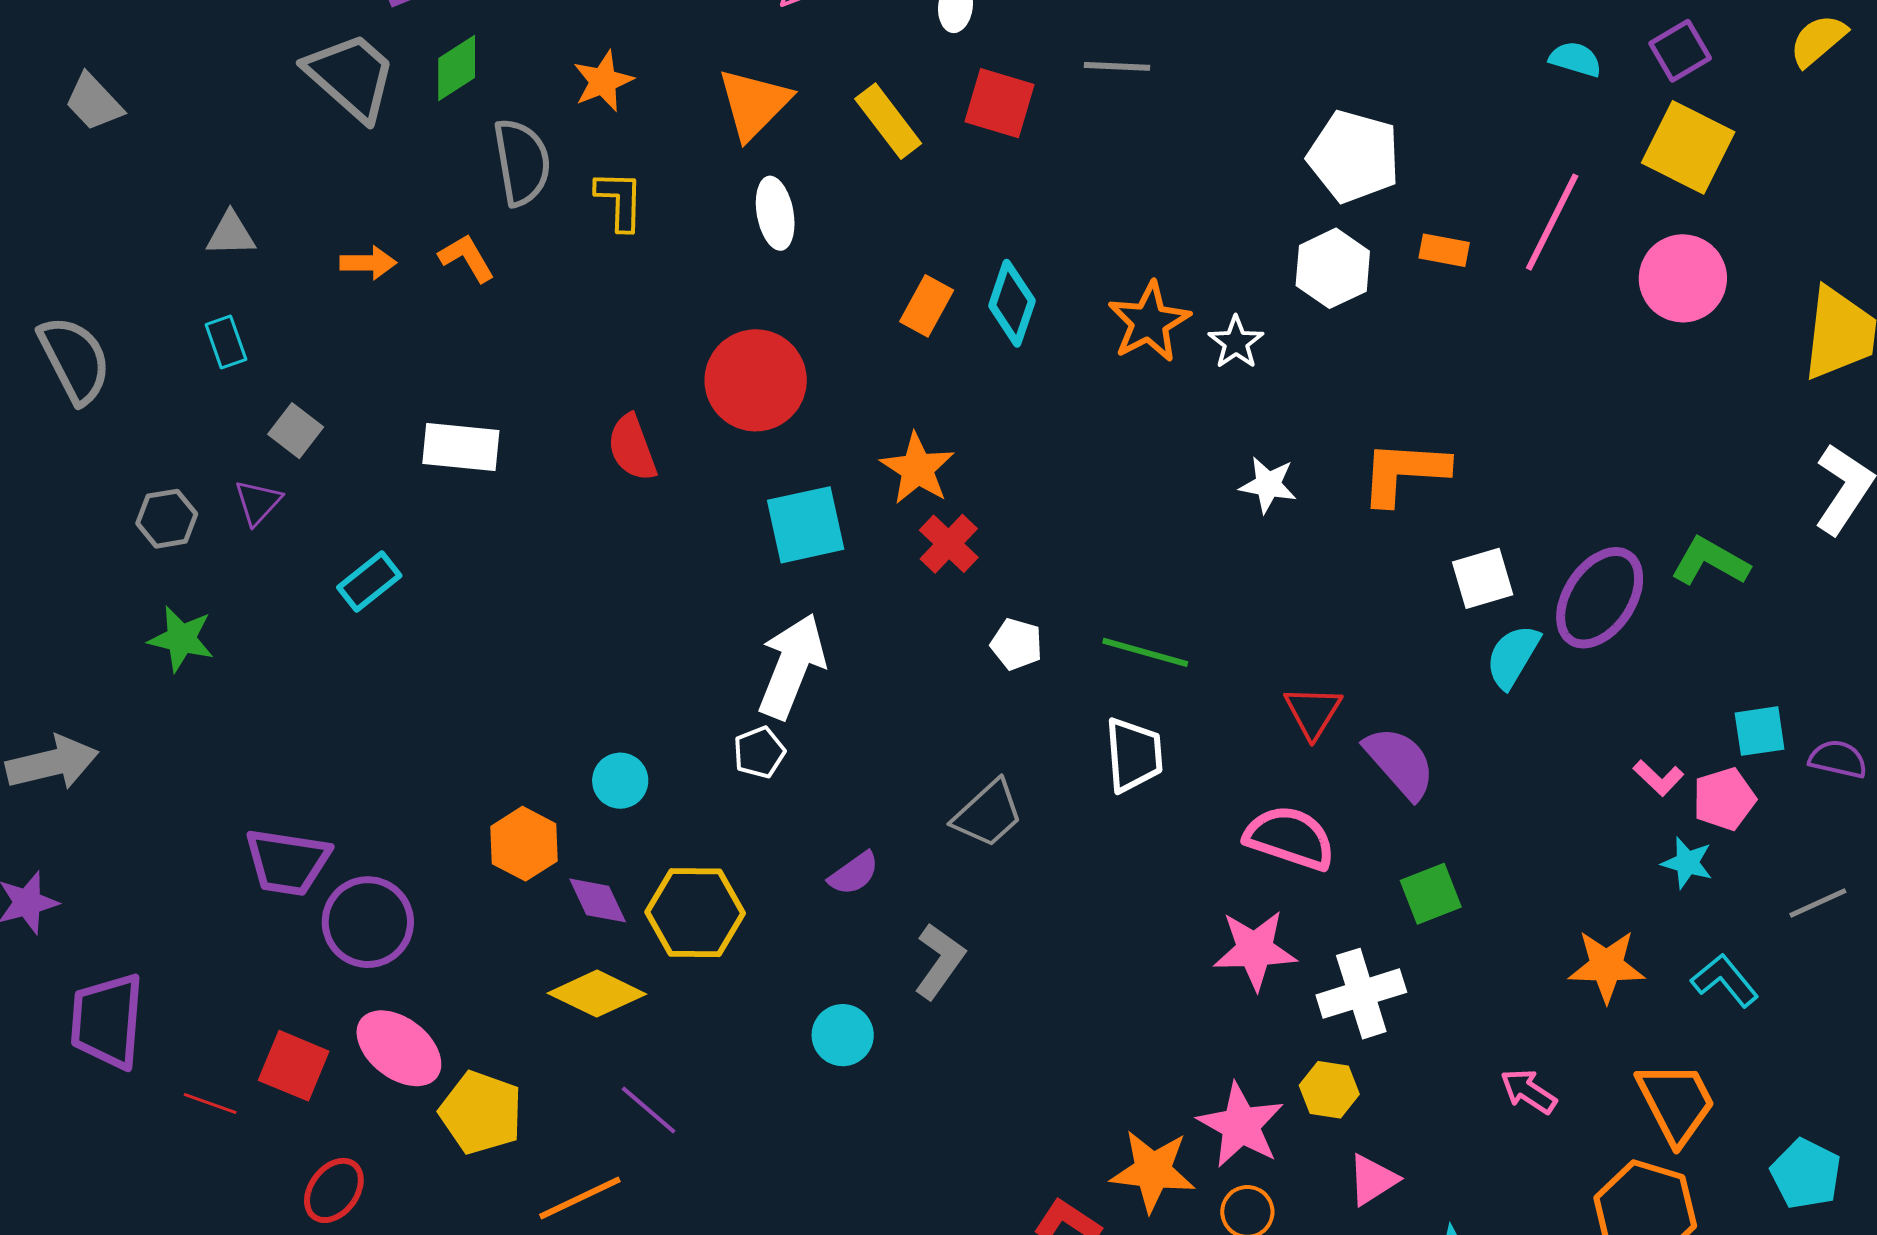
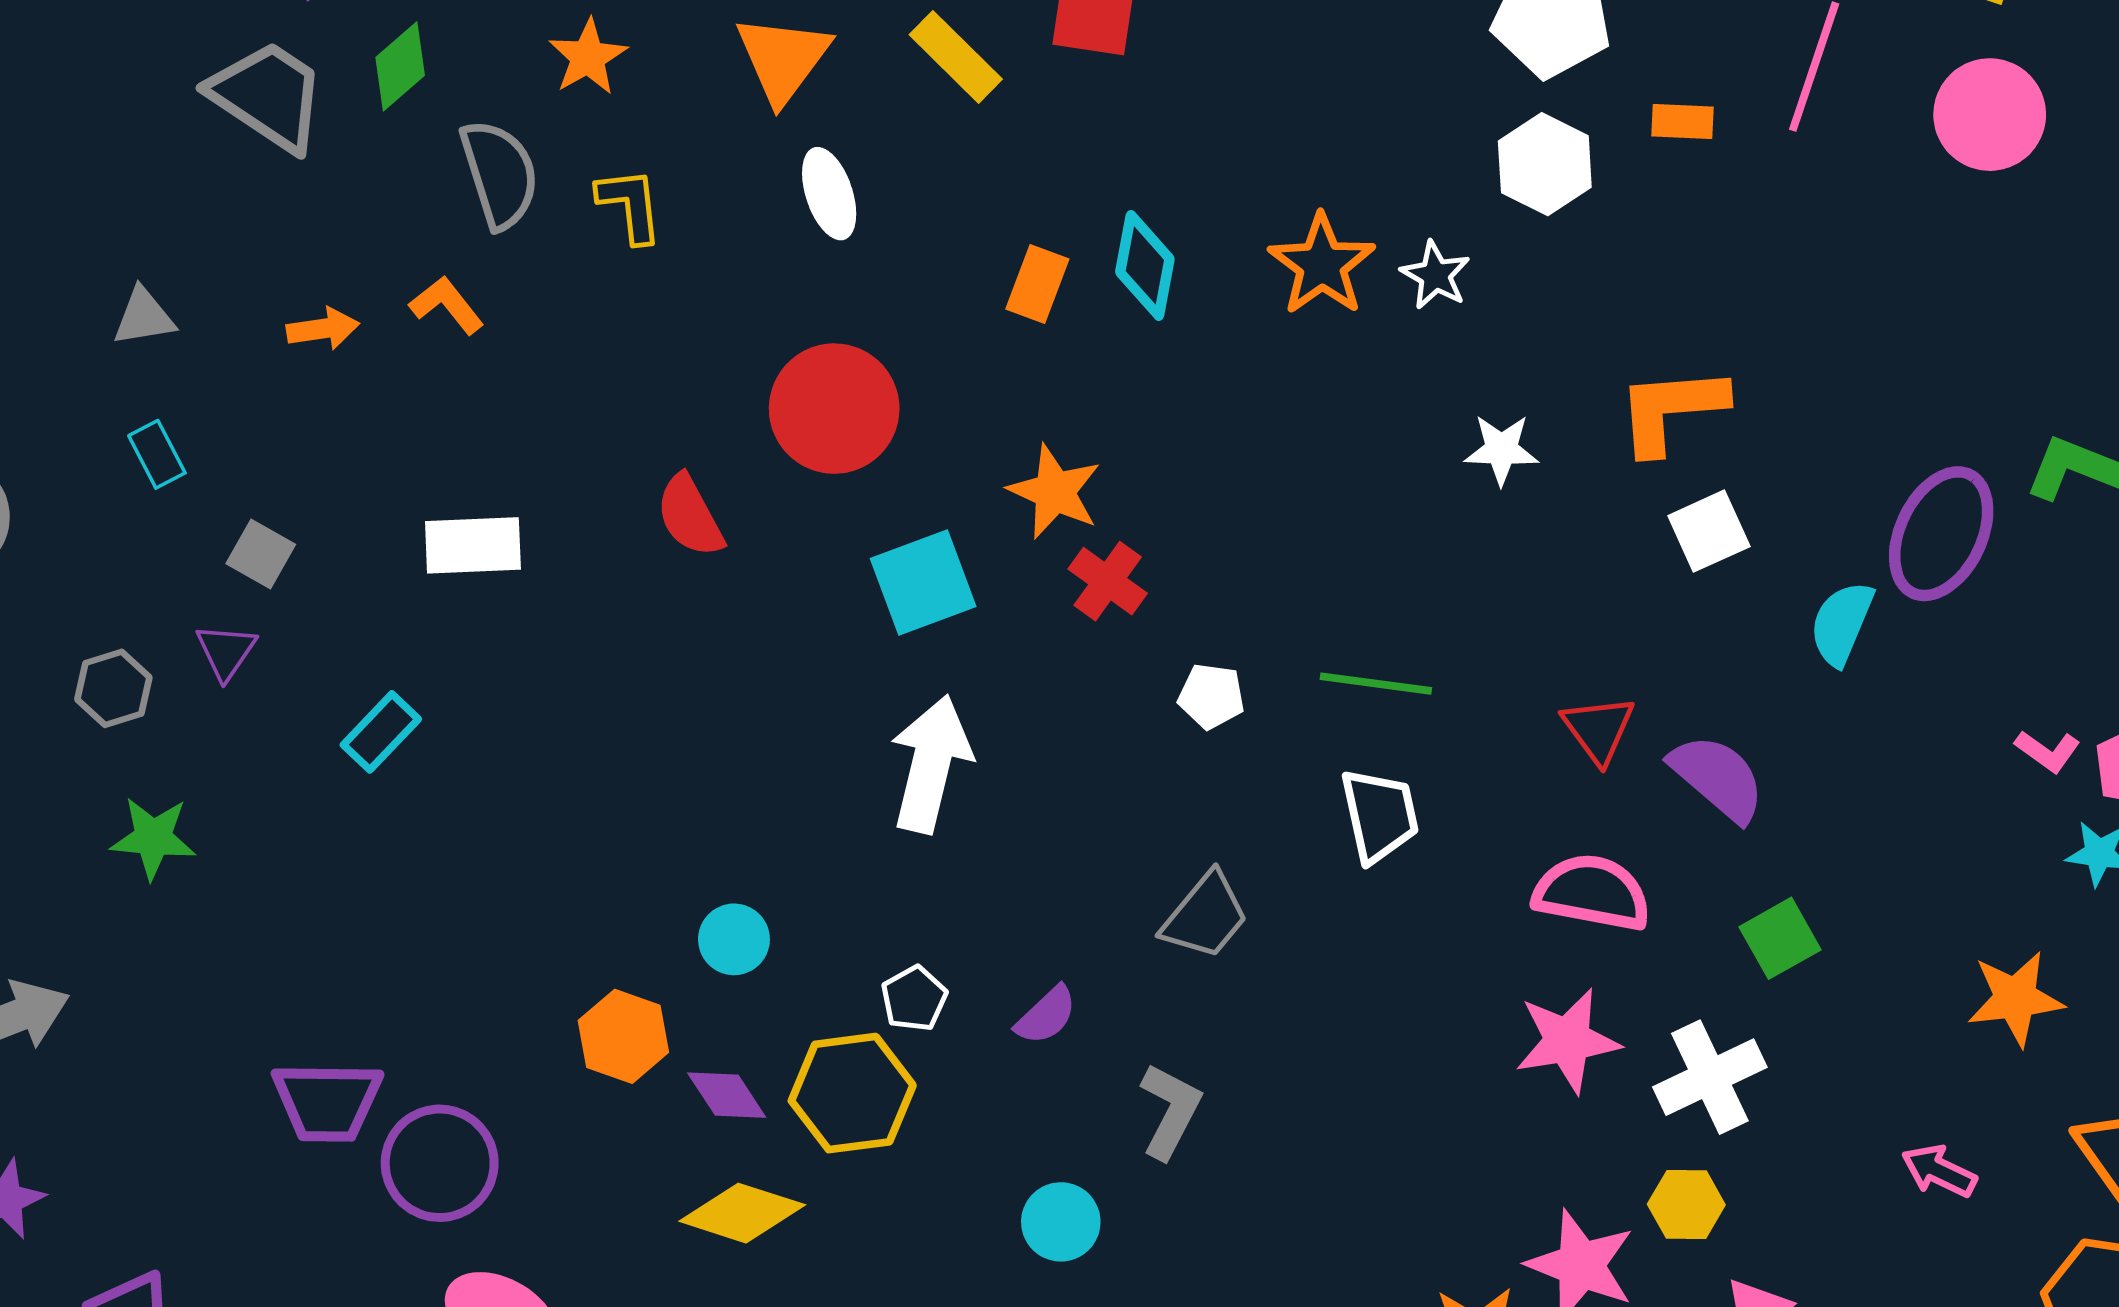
white square: (1483, 578) -> (1709, 531), moved
white pentagon: (759, 752) -> (914, 999), moved

